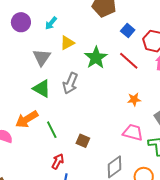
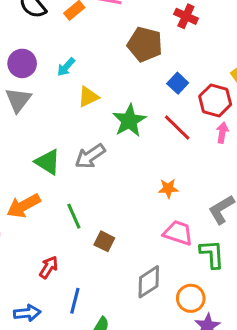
gray triangle: (42, 57) -> (18, 100), moved
gray arrow: (70, 83) -> (90, 156), turned 30
orange star: (134, 99) -> (168, 188), moved
green line: (52, 130) -> (74, 216), moved
red arrow: (58, 161) -> (49, 267), moved

